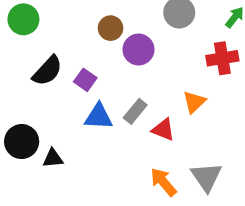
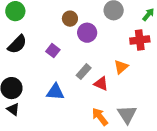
black semicircle: (47, 71) -> (17, 44), moved
blue triangle: (99, 117) -> (55, 92), moved
black triangle: (53, 158) -> (13, 109), moved, turned 40

